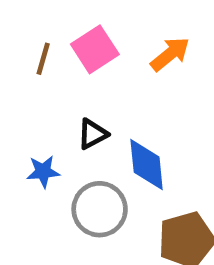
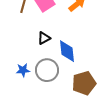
blue star: (43, 172) -> (23, 70), moved

